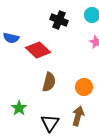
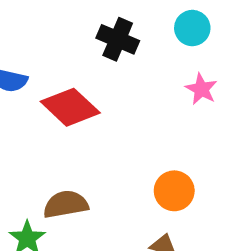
brown semicircle: (49, 82) -> (66, 204), moved, turned -114

